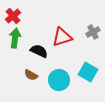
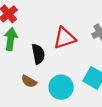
black semicircle: (39, 51) -> (38, 54), turned 54

